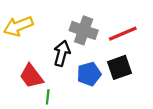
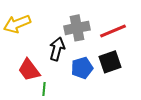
gray cross: (84, 30) -> (77, 28), turned -30

